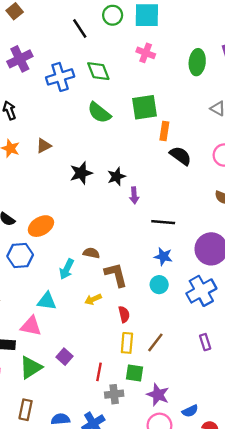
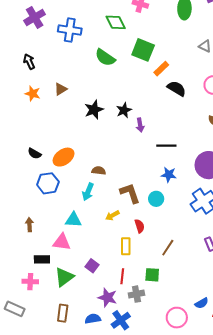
green diamond: (98, 71) -> (116, 22), moved
blue cross: (60, 77) -> (70, 30), turned 30
green square: (145, 107) -> (143, 50), turned 35
orange rectangle: (164, 131) -> (161, 69), turned 42
brown semicircle: (91, 253) -> (99, 171), moved
cyan circle: (159, 285) -> (156, 199), moved
yellow rectangle: (127, 343) -> (126, 246), moved
purple star: (158, 395) -> (107, 297), moved

